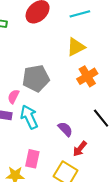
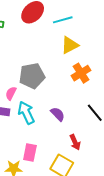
cyan line: (80, 14) -> (63, 20), moved
purple semicircle: (65, 129) -> (58, 114), moved
red arrow: (80, 149) -> (75, 142), turned -63

